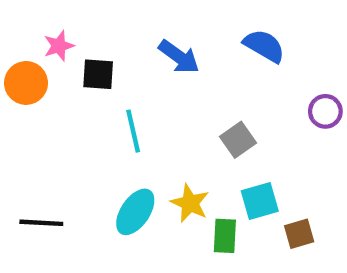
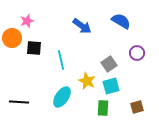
black square: (98, 74) -> (34, 48), moved
purple circle: (325, 111) -> (137, 53), moved
cyan square: (260, 201) -> (111, 86), moved
yellow star: (190, 203) -> (87, 81), moved

